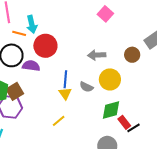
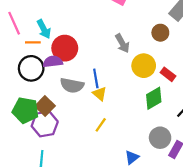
gray arrow: (97, 55) -> (122, 43), turned -102
purple semicircle: (31, 66) -> (53, 62), moved
gray semicircle: (86, 87) -> (72, 85), moved, size x1.5
red rectangle: (124, 122) -> (168, 74), moved

